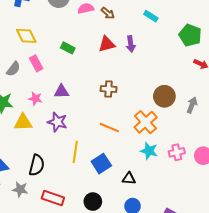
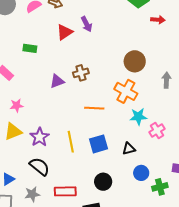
purple triangle: (61, 92) -> (57, 81), moved
gray arrow: (192, 105) -> (166, 80), moved
purple star: (57, 122) -> (39, 137), moved, turned -30
pink cross: (177, 152) -> (157, 131), moved
blue square: (101, 164) -> (99, 144), turned 36
black semicircle: (37, 165) -> (40, 166), turned -45

